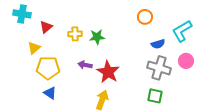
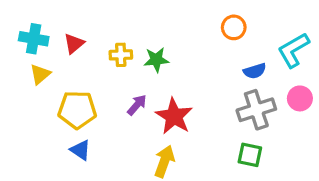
cyan cross: (22, 14) -> (34, 39), moved
yellow triangle: (34, 48) -> (40, 74), moved
purple arrow: (85, 65) -> (137, 105), turned 120
gray cross: (159, 68) -> (256, 110), turned -35

